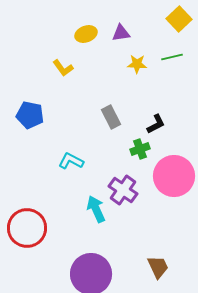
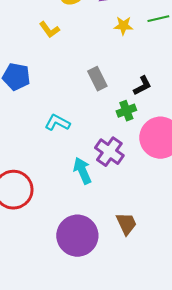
brown trapezoid: (158, 267) -> (126, 224), moved

